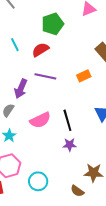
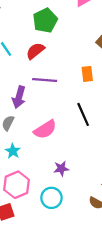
orange rectangle: (84, 76) -> (87, 74), turned -64
black line: (67, 120) -> (83, 114), moved
purple star: (70, 145) -> (61, 169), moved

